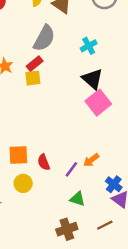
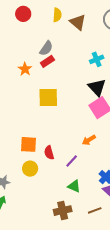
gray semicircle: (44, 38) -> (46, 48), moved, size x0.7
red rectangle: (35, 64) -> (47, 61), moved
yellow square: (33, 78) -> (48, 98), moved, size x1.5
orange arrow: (91, 160) -> (89, 140), moved

